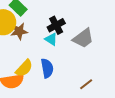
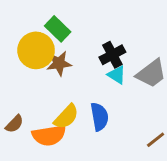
cyan triangle: (51, 39) -> (117, 75), moved

